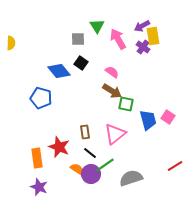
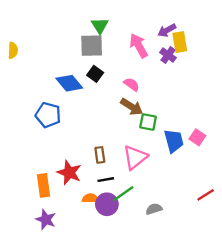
green triangle: (97, 26) -> (100, 26), moved
gray square: (78, 39) -> (92, 46), size x1.5
black line: (90, 153) -> (106, 180), turned -48
orange semicircle: (77, 169) -> (90, 198), turned -32
gray semicircle: (131, 178) -> (154, 209), size x0.6

